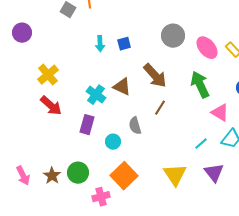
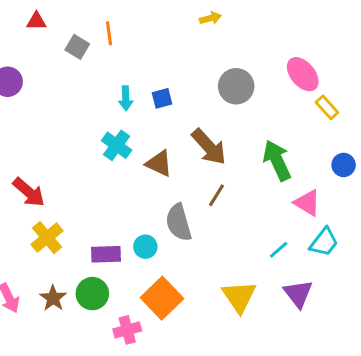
pink ellipse: (207, 48) -> (303, 74), moved
yellow cross: (48, 75) -> (47, 238), moved
cyan cross: (96, 95) -> (117, 145), moved
red arrow: (51, 106) -> (29, 192), moved
purple rectangle: (87, 125) -> (106, 254), moved, turned 72
gray semicircle: (135, 126) -> (179, 222), size x1.4

